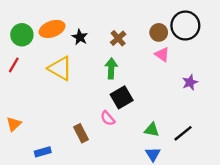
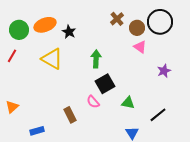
brown cross: (118, 38) -> (117, 19), moved
green triangle: (152, 130) -> (128, 103), moved

